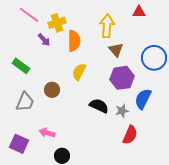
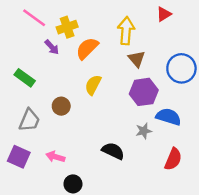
red triangle: (139, 12) -> (164, 14), turned -32
orange semicircle: (74, 41) -> (87, 48), turned -135
blue semicircle: (143, 99) -> (168, 117), turned 80
black semicircle: (99, 106) -> (113, 151), moved
red semicircle: (130, 135) -> (173, 159), moved
purple square: (19, 144) -> (19, 157), moved

